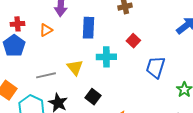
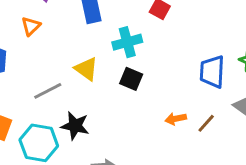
blue trapezoid: (156, 67) -> (212, 72), moved
black square: (93, 97) -> (131, 79), moved

